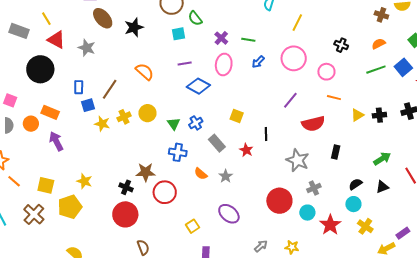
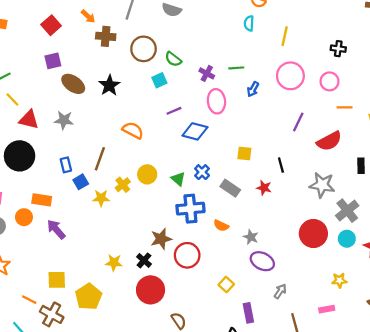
blue cross: (178, 152) -> (190, 209), size x1.4
gray star: (226, 176) -> (251, 237), moved
orange line: (14, 181) -> (29, 300), moved
yellow star: (84, 181) -> (114, 263), moved
black cross: (126, 187) -> (144, 260), turned 32
gray cross: (314, 188) -> (347, 211), size x1.5
gray arrow: (261, 246) -> (280, 291), moved

